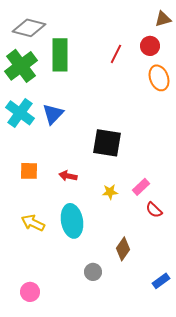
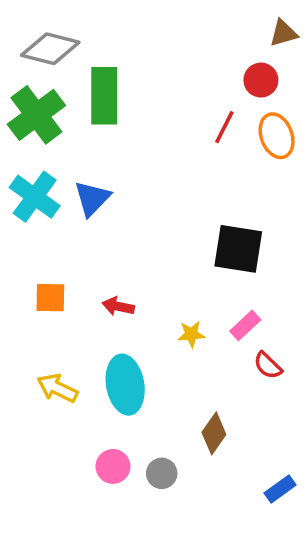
red line: (116, 54) -> (224, 127), moved
black square: (107, 143) -> (238, 249), moved
pink circle: (30, 292) -> (113, 466), moved

